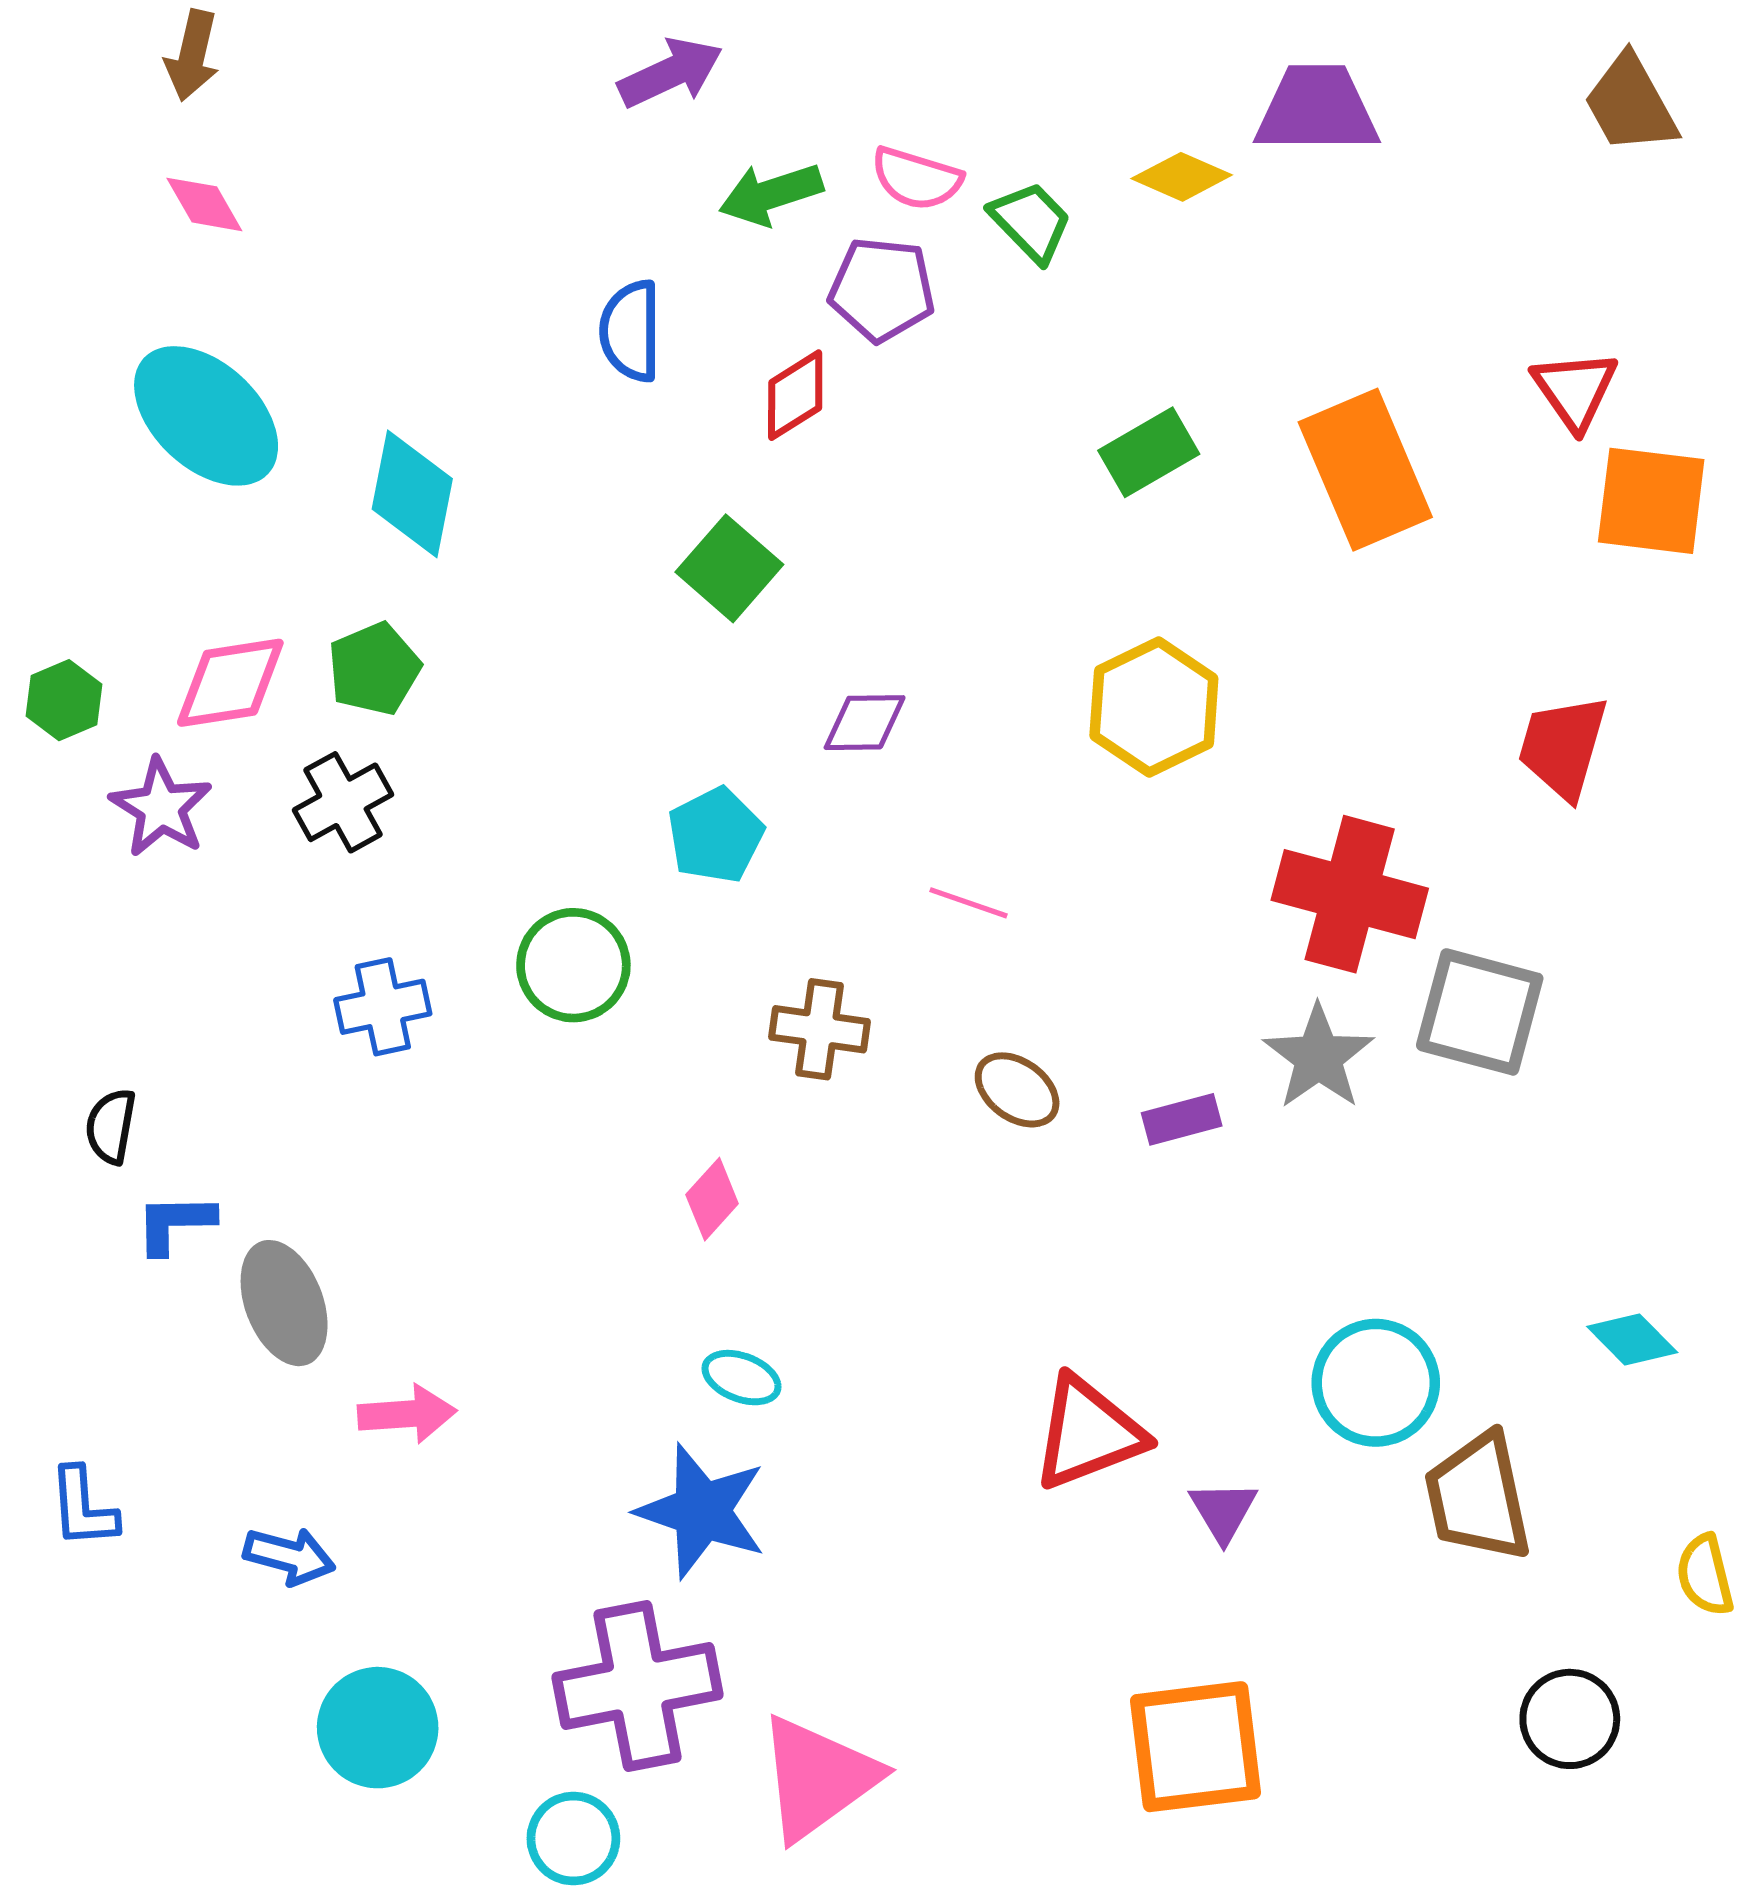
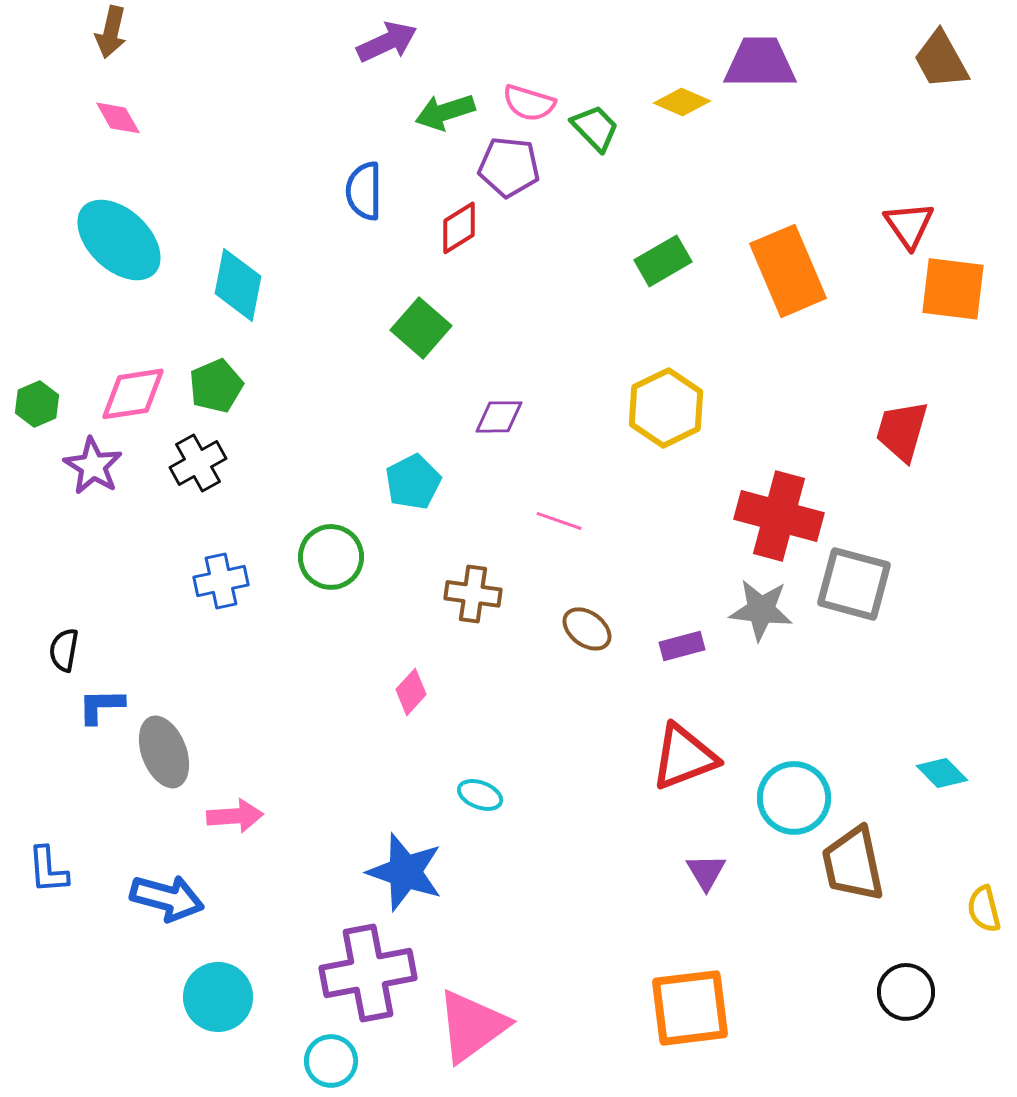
gray star: (1319, 1057) -> (761, 610), turned -30
cyan ellipse: (742, 1378) -> (480, 795), moved
red triangle: (1088, 1433) -> (684, 757), moved
blue arrow: (289, 1556) -> (167, 898), size x1.4

